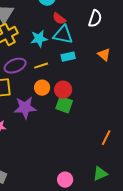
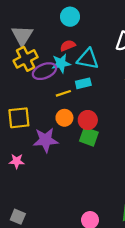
red semicircle: (59, 19) -> (68, 46), moved, turned 120
cyan rectangle: (68, 57) -> (83, 83), moved
purple ellipse: (15, 66) -> (44, 71), moved

